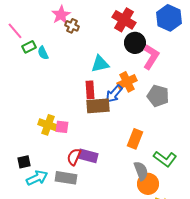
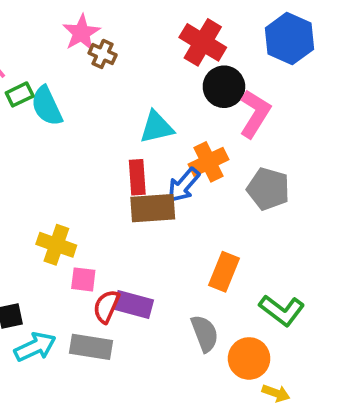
cyan semicircle: (43, 53) -> (47, 106), size x1.5
pink square: (62, 127) -> (83, 279), moved
gray semicircle: (141, 171) -> (205, 333), moved

